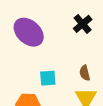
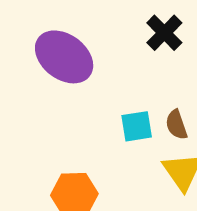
cyan square: (48, 78) -> (137, 126), moved

